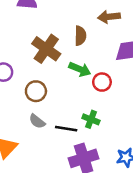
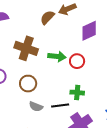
brown semicircle: (80, 36) -> (47, 17), moved, turned -119

